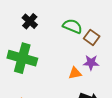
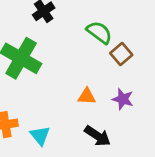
purple star: (91, 63) -> (123, 99), moved

